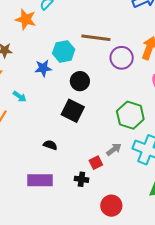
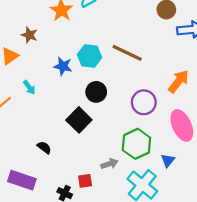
purple circle: (122, 58) -> (144, 102), moved
gray arrow: (114, 149) -> (109, 164), moved

